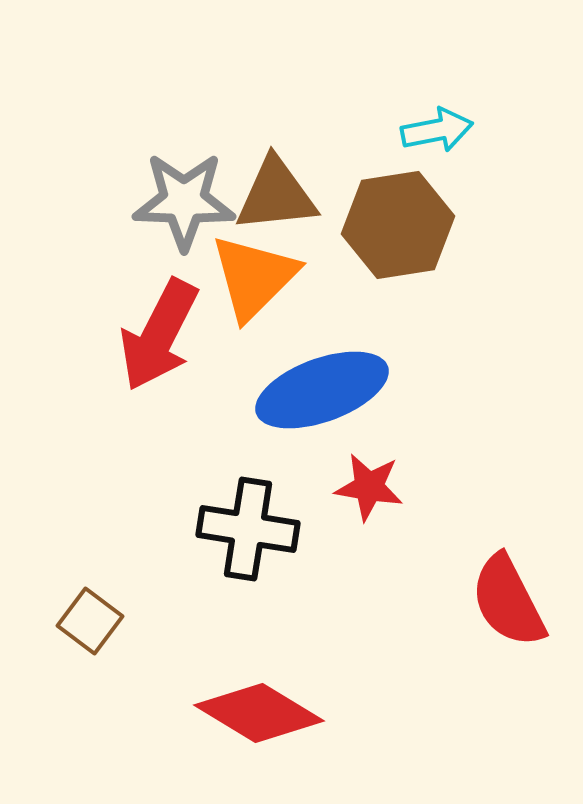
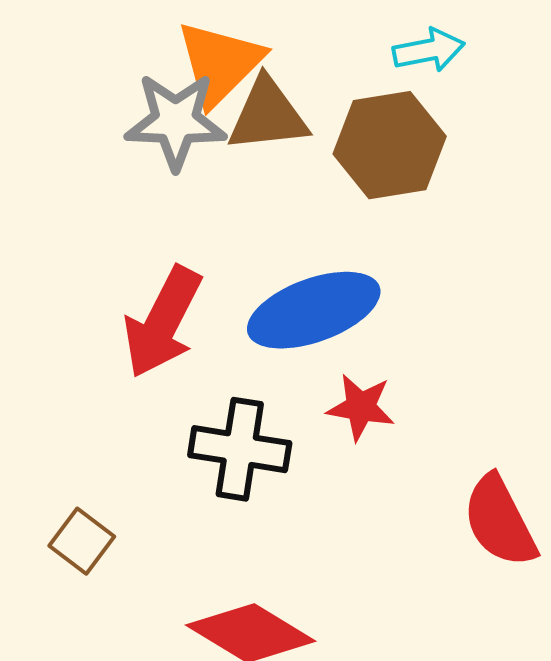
orange triangle: (254, 277) -> (220, 63), moved
red arrow: (159, 335) -> (163, 322), moved

